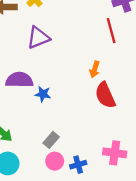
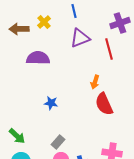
purple triangle: (38, 38) -> (80, 38), moved
purple semicircle: (19, 80) -> (38, 58), moved

